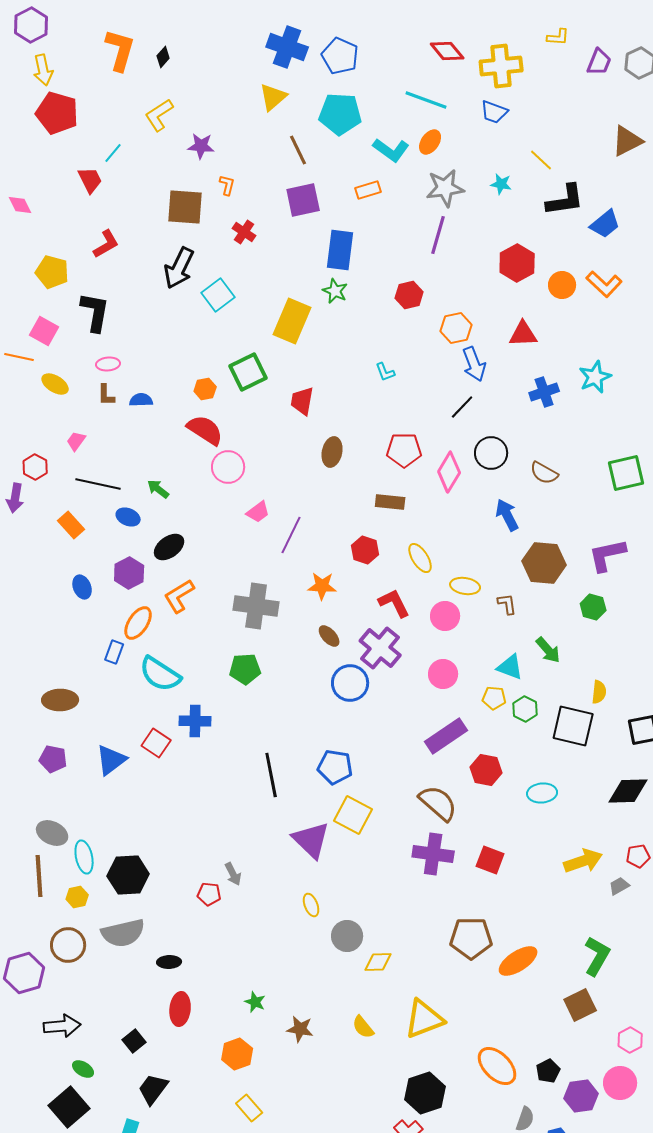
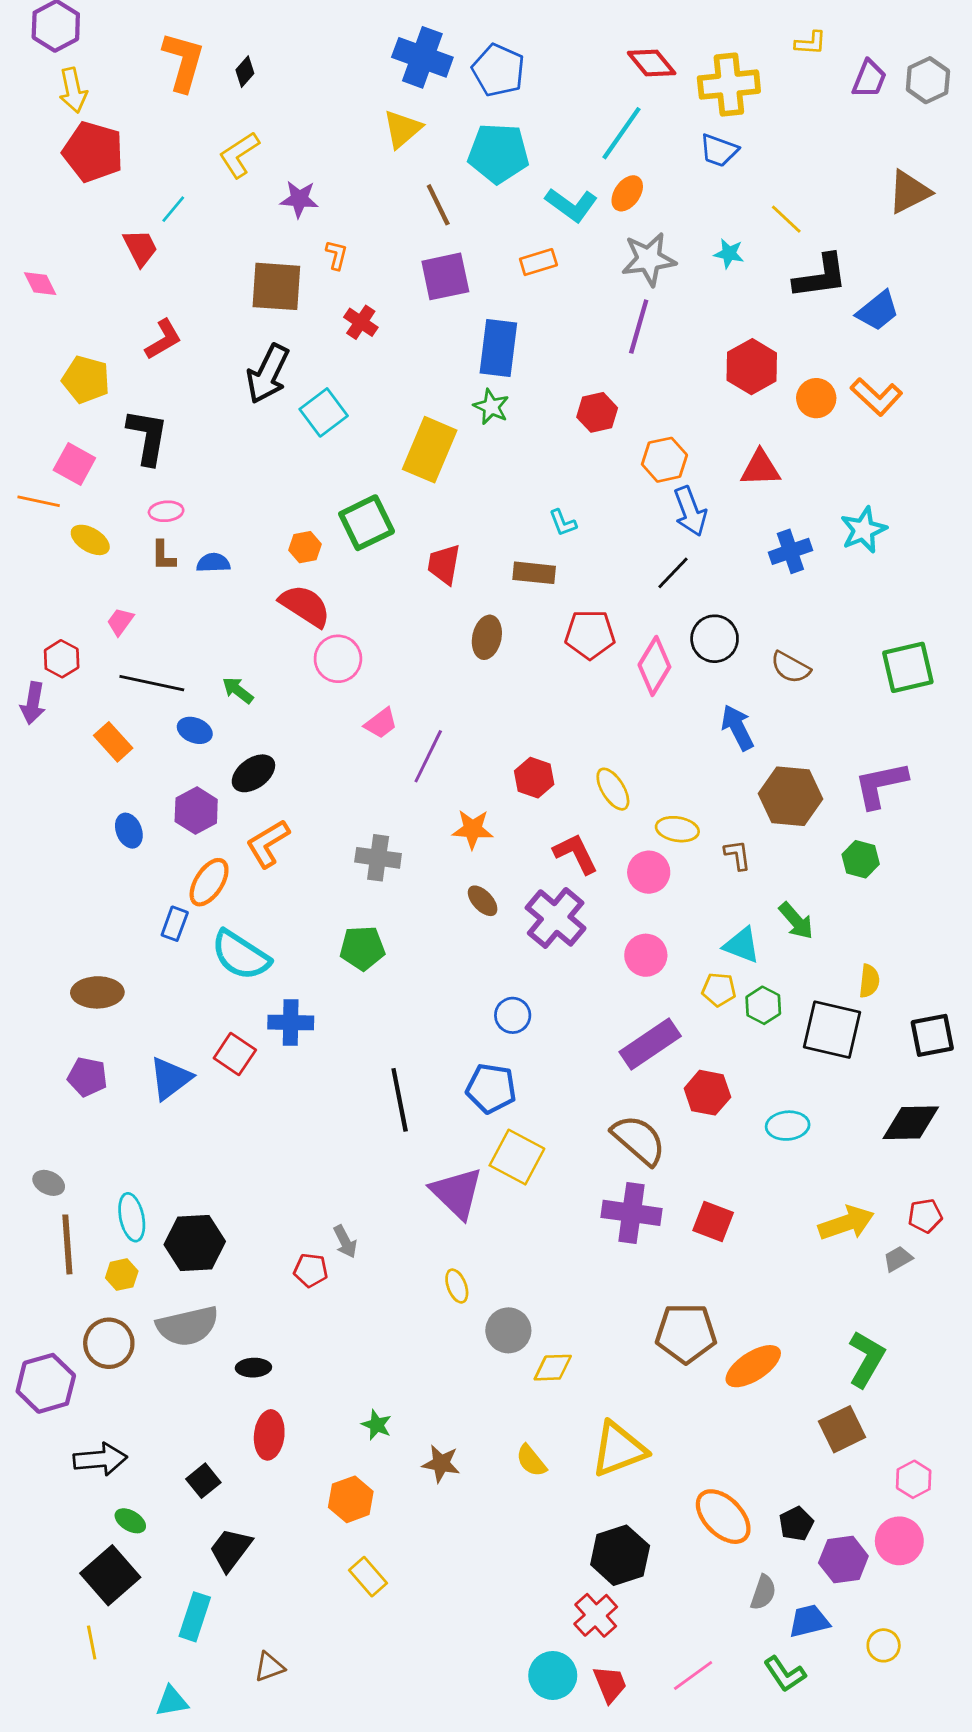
cyan line: (426, 100) -> (621, 133), turned -75
brown rectangle: (390, 502) -> (534, 573), moved
gray cross: (256, 606) -> (378, 858), size x0.7
blue circle: (350, 683) -> (513, 1015), moved, size x0.7
gray ellipse: (52, 833) -> (49, 1183), moved, size x0.7

